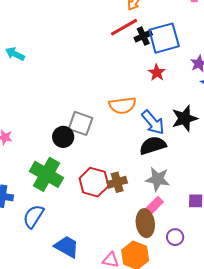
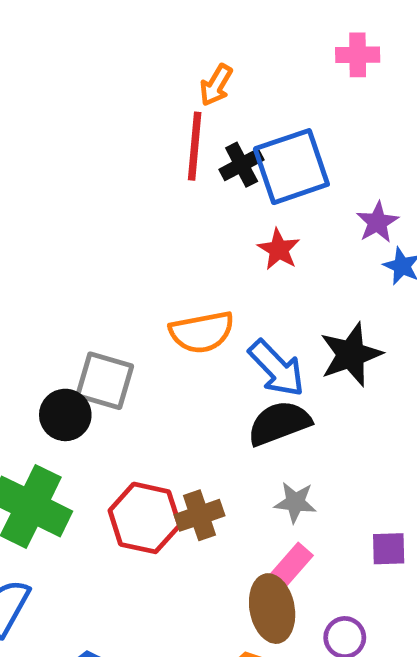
red line: (124, 27) -> (195, 146), turned -52
gray star: (158, 179) -> (295, 502), size x0.7

